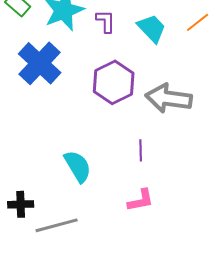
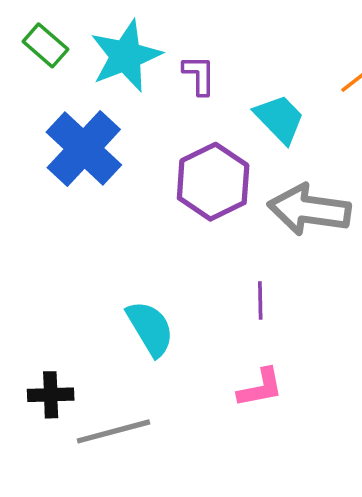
cyan trapezoid: (152, 28) -> (279, 119), moved

